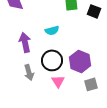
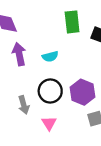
purple arrow: (25, 42) -> (19, 54), moved
pink triangle: (58, 81) -> (49, 123), moved

